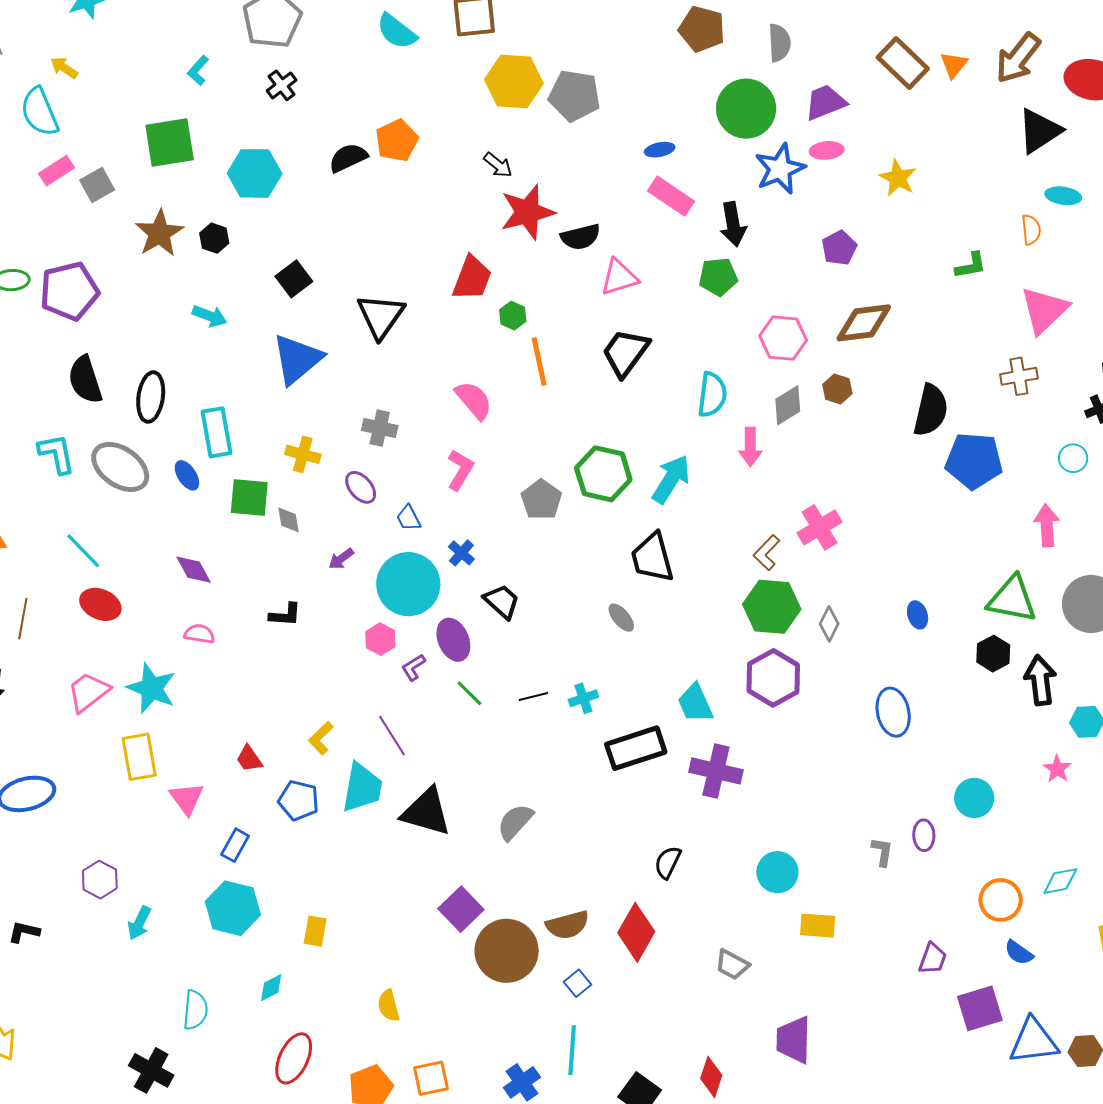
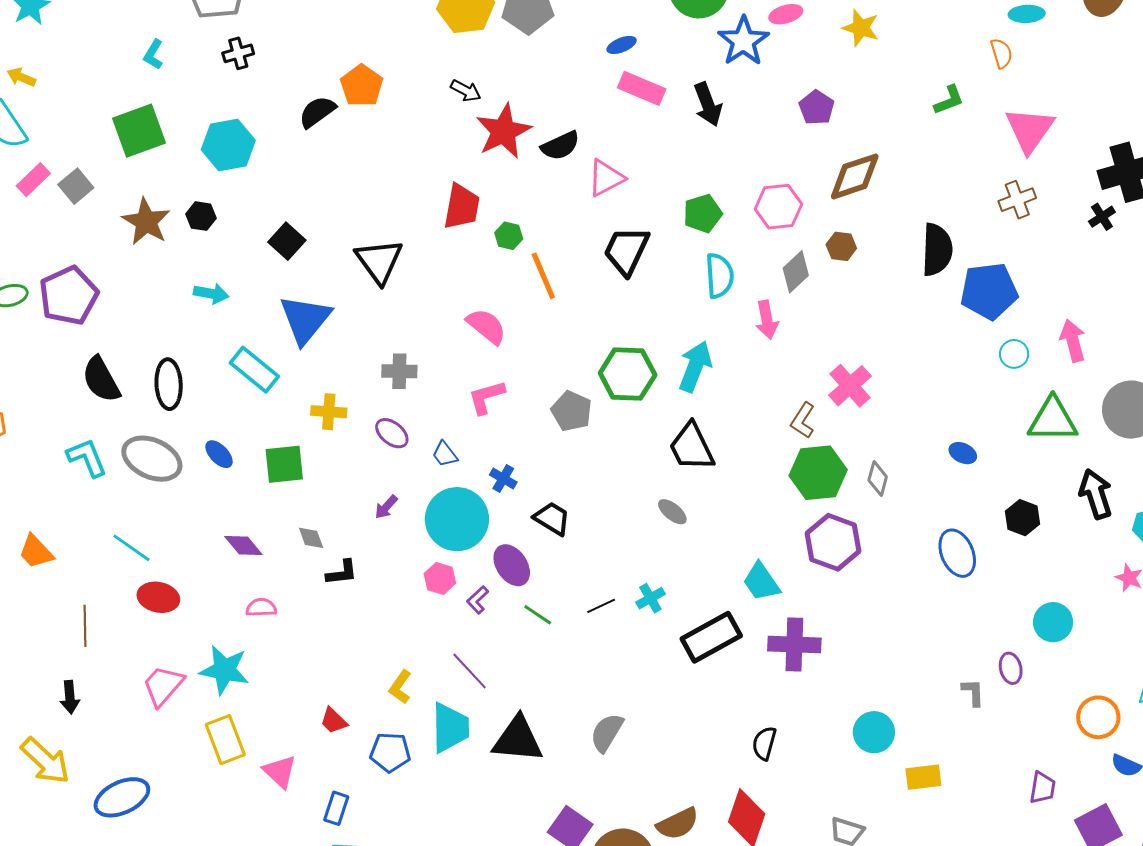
black cross: (282, 85) -> (238, 53), turned 32
green pentagon: (718, 277) -> (703, 213), moved
cyan rectangle: (216, 432) -> (254, 370), moved, turned -30
cyan circle: (1073, 458) -> (1014, 354), moved
pink L-shape: (460, 470) -> (486, 397), turned -126
gray diamond: (288, 520) -> (311, 538), moved
blue ellipse: (918, 615) -> (963, 453), turned -36
black hexagon: (993, 654) -> (1023, 518), moved

